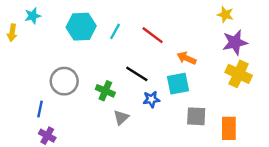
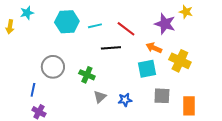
cyan line: (115, 31) -> (95, 26), turned 48
purple star: (235, 42) -> (165, 24), moved, turned 30
black line: (137, 74) -> (111, 48), moved, turned -36
yellow cross: (239, 74) -> (180, 61), moved
blue star: (151, 99) -> (125, 100), moved

